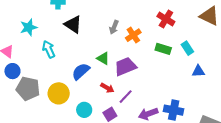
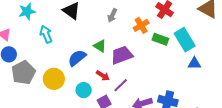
orange cross: (133, 35) -> (141, 25), moved
cyan rectangle: (187, 48) -> (185, 40), size x1.6
gray pentagon: (28, 89) -> (23, 73), turned 30
cyan circle: (84, 110) -> (84, 90), moved

